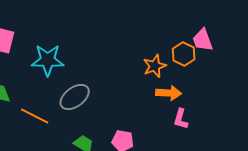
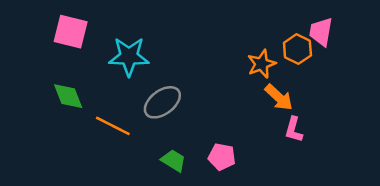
pink trapezoid: (203, 40) -> (321, 32), turned 30
orange arrow: (169, 93) -> (279, 97), turned 40

